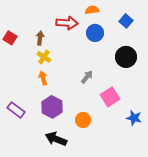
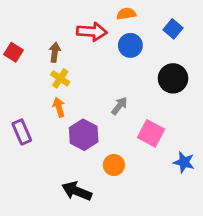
pink square: (110, 97) -> (151, 133), turned -30
purple hexagon: (52, 107) -> (84, 135), moved
purple rectangle: (16, 110) -> (22, 132), moved, turned 30

